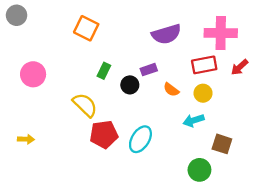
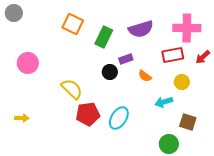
green rectangle: (104, 71) -> (104, 37), moved, size x1.5
yellow circle: (203, 93) -> (182, 82), moved

